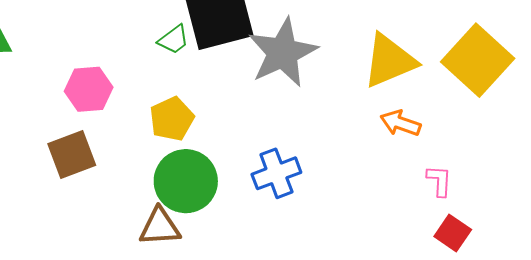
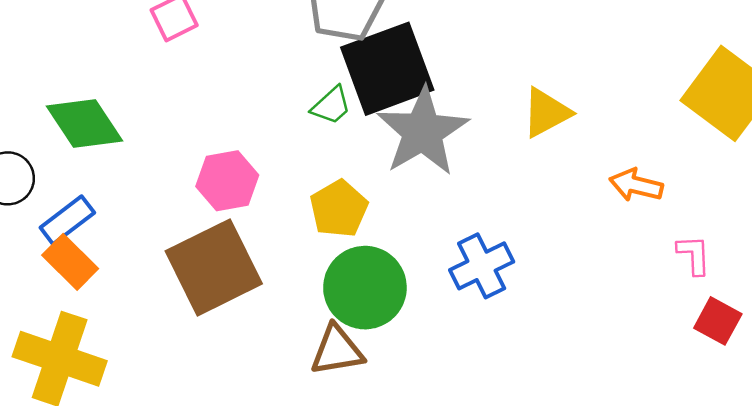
gray star: (283, 53) -> (423, 132), moved
yellow triangle: (389, 61) -> (546, 113), moved, size x0.7
brown square: (72, 154) -> (214, 267), size x1.5

